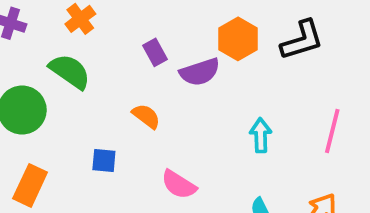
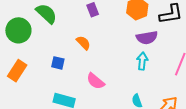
purple semicircle: (200, 72) -> (147, 38), moved

